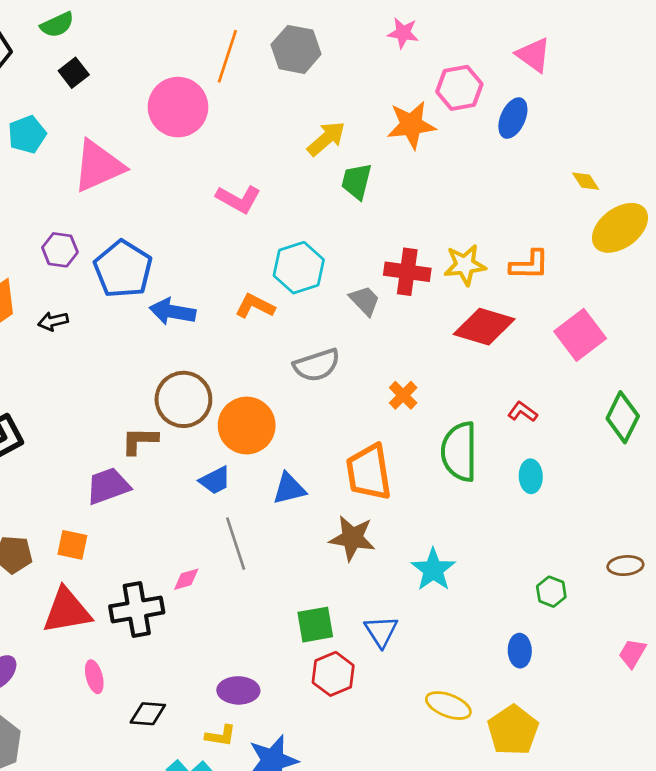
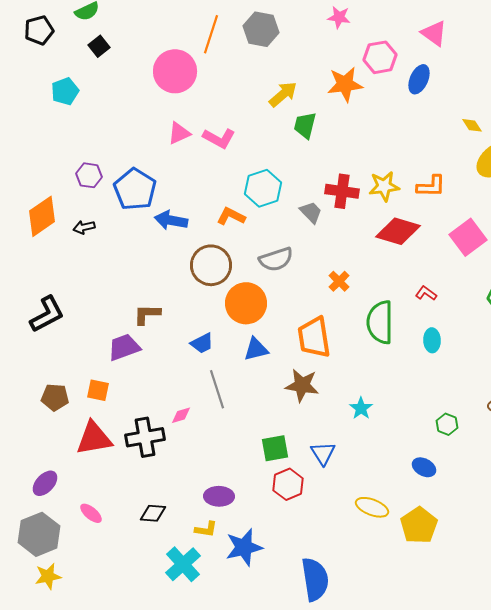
pink triangle: (98, 166) -> (179, 133), moved, size x0.6
brown circle: (183, 399) -> (211, 265), moved
orange circle: (247, 426) -> (246, 303), moved
cyan star: (433, 570) -> (361, 408), size x0.7
blue ellipse: (520, 651) -> (424, 467), turned -60
pink ellipse: (94, 677) -> (91, 513), moved, turned -35

